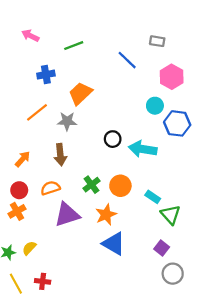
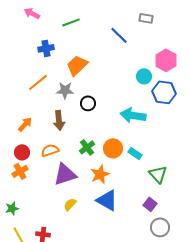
pink hexagon: (172, 77) -> (166, 60), moved
black circle: (113, 139) -> (88, 103), moved
cyan rectangle: (153, 197) -> (135, 153), moved
yellow semicircle: (29, 248) -> (70, 204), moved

